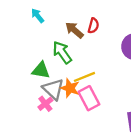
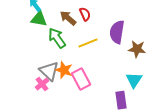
red semicircle: (93, 26) -> (85, 14), turned -40
green triangle: (41, 70) -> (39, 19), moved
yellow line: (84, 77) -> (88, 43), moved

